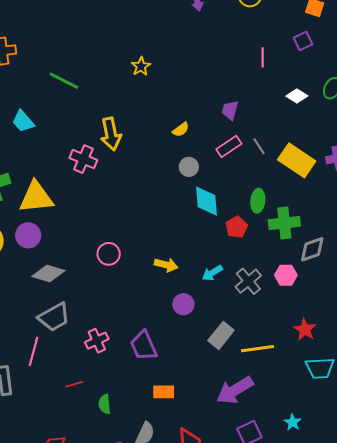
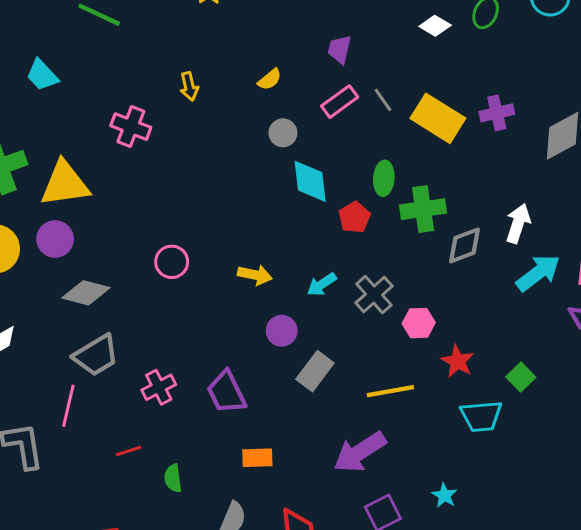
yellow arrow: (111, 134) -> (189, 86), moved, size x0.6
pink hexagon: (286, 275) -> (419, 323), moved
gray rectangle: (221, 335) -> (315, 371), moved

